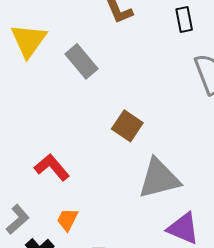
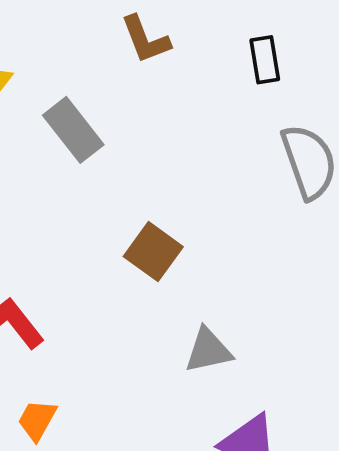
gray triangle: (159, 179) -> (208, 350), size x0.6

